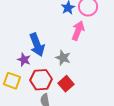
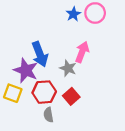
pink arrow: (78, 31) -> (82, 52), moved
purple star: (24, 60) -> (26, 70), size x1.6

